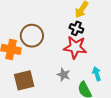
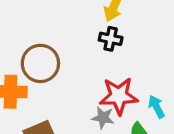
red star: (75, 47) -> (119, 96), moved

